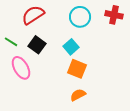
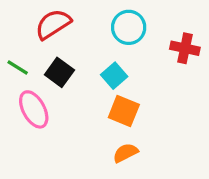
red cross: (114, 15) -> (185, 48), moved

